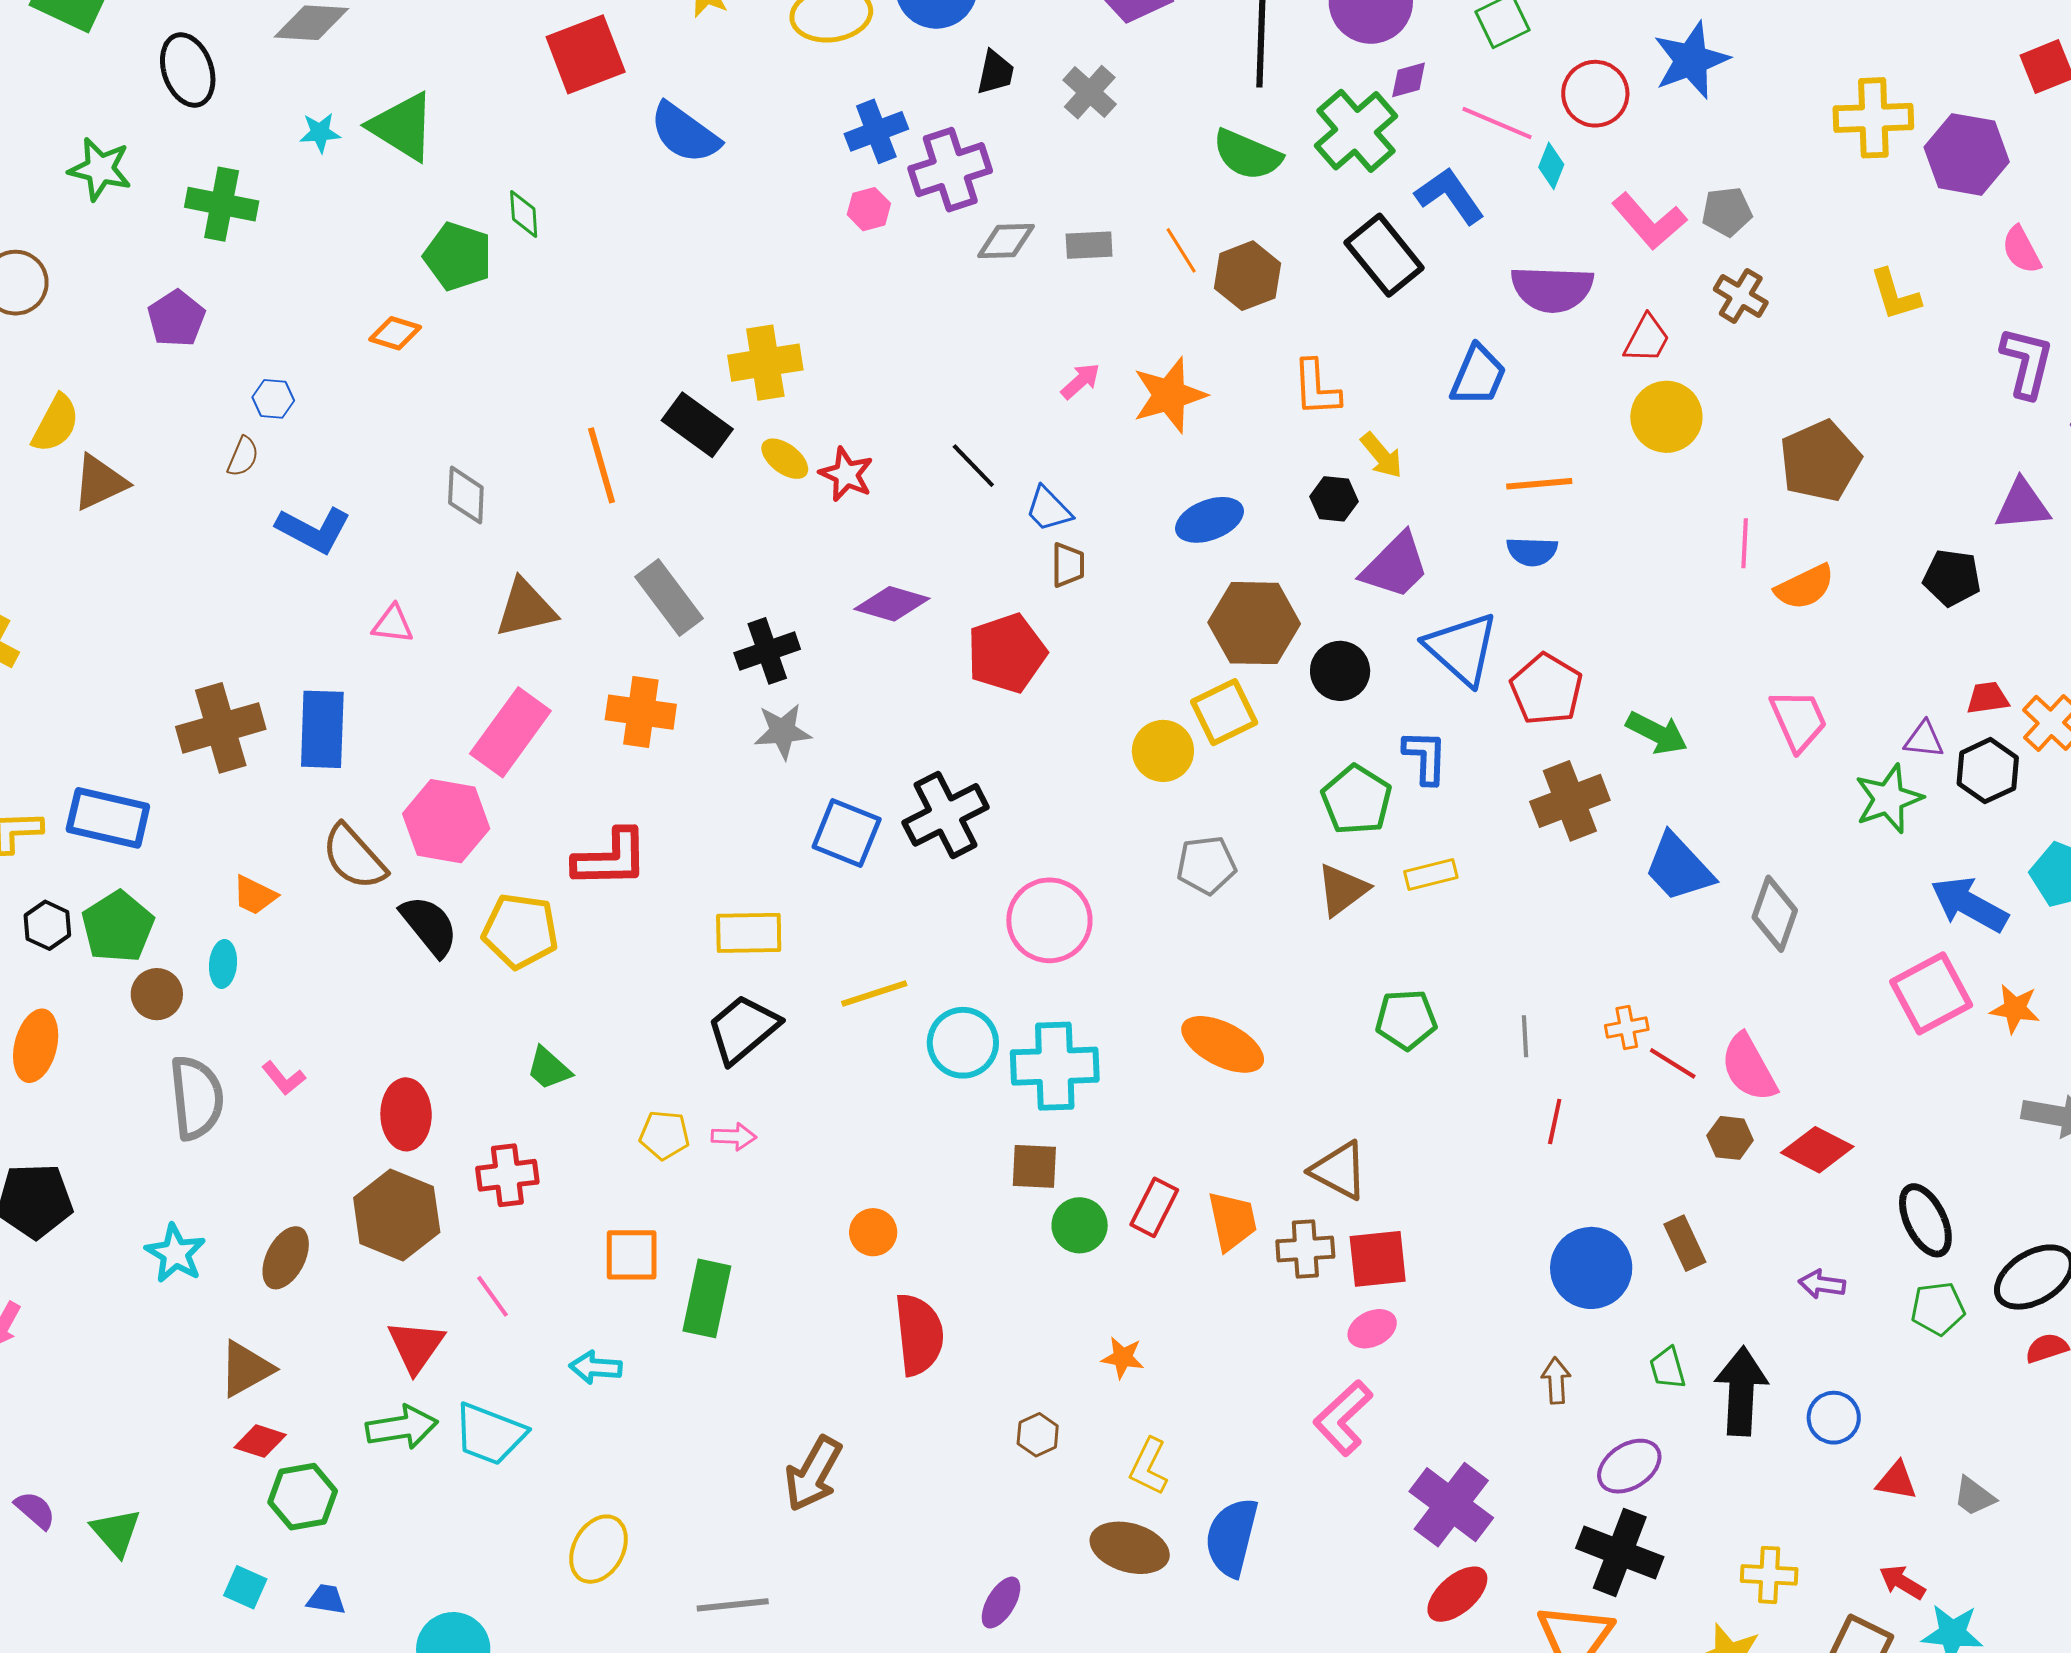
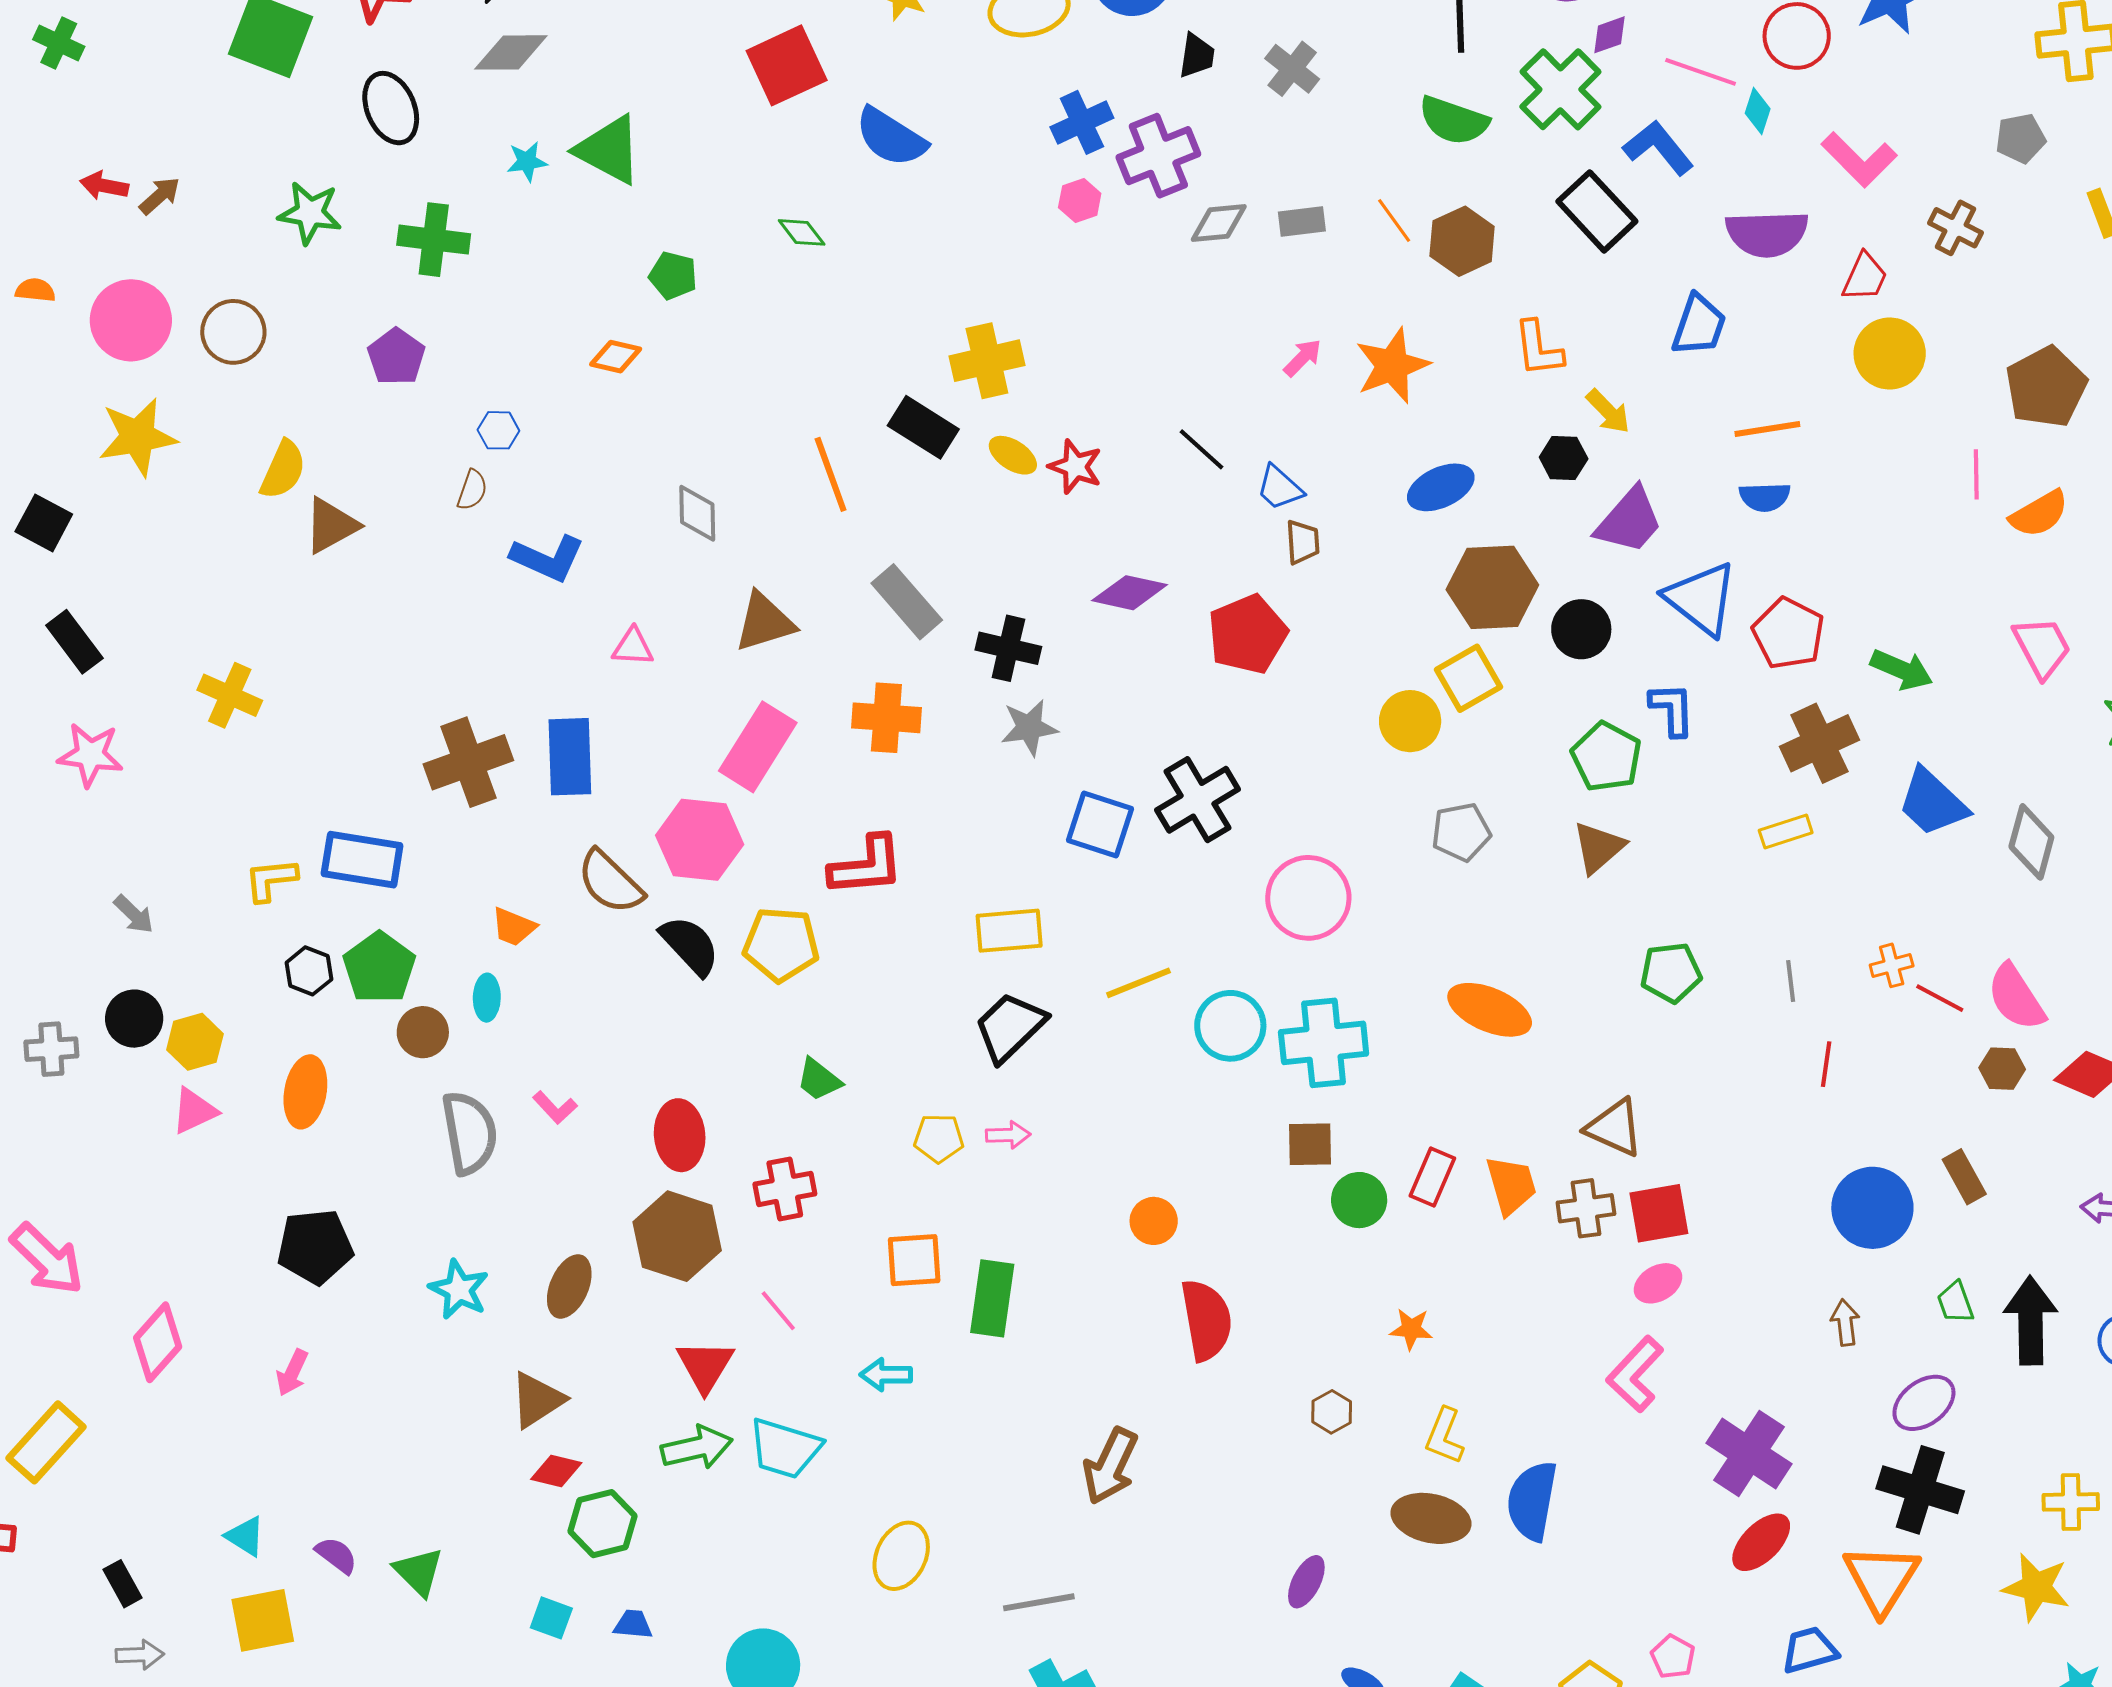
gray pentagon: (1727, 212) -> (2020, 138), moved
green diamond: (524, 214) -> (802, 232), moved, turned -30
green pentagon: (458, 256) -> (673, 276), size x0.7
black cross: (767, 651) -> (1008, 648), turned 36
yellow rectangle: (1431, 875) -> (1786, 832), moved

